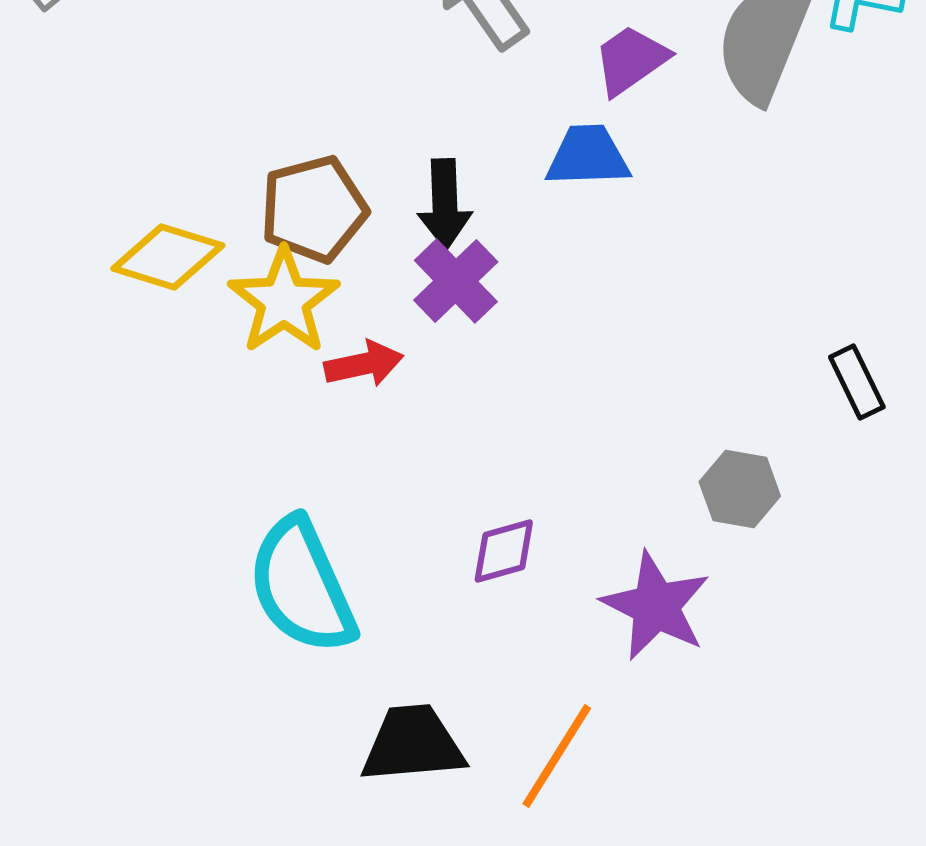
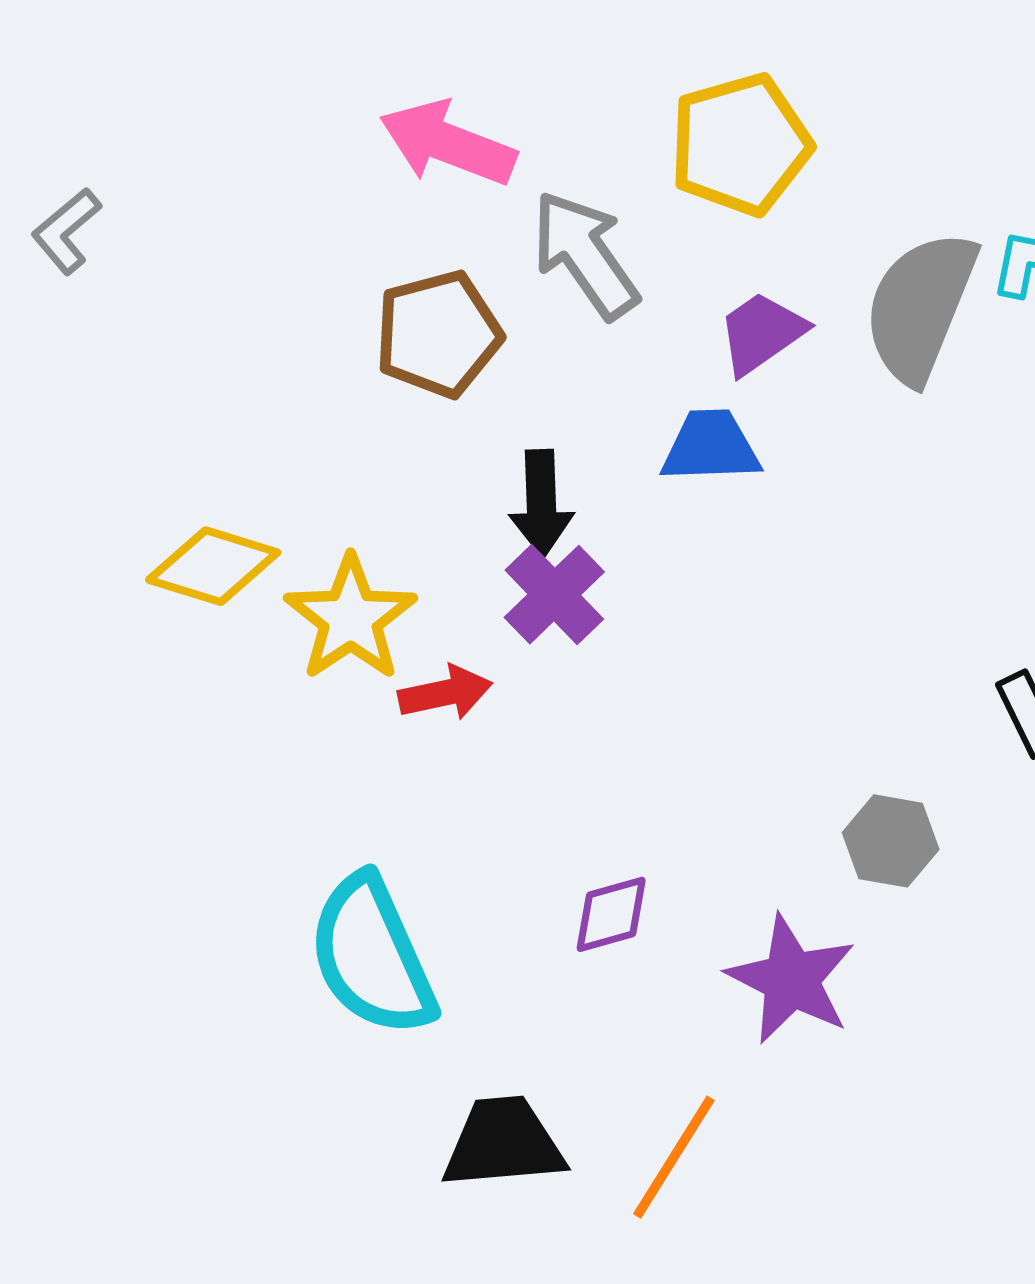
brown pentagon: (314, 209) -> (438, 334), moved

